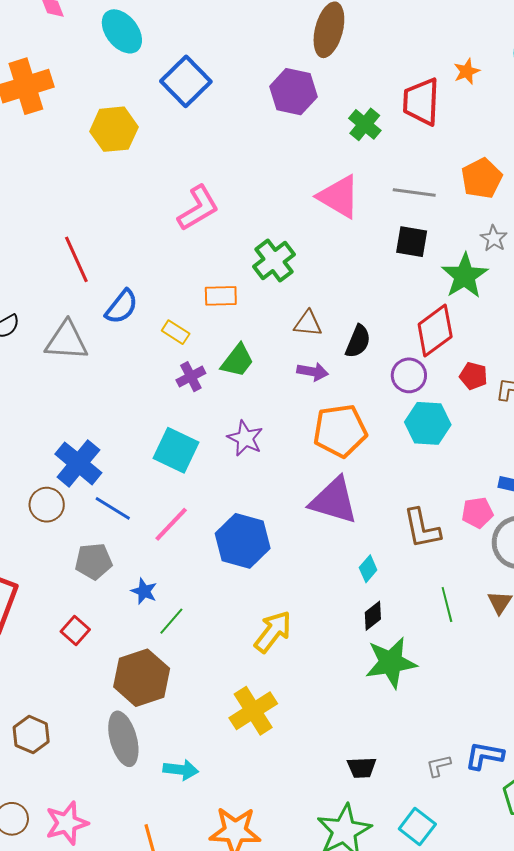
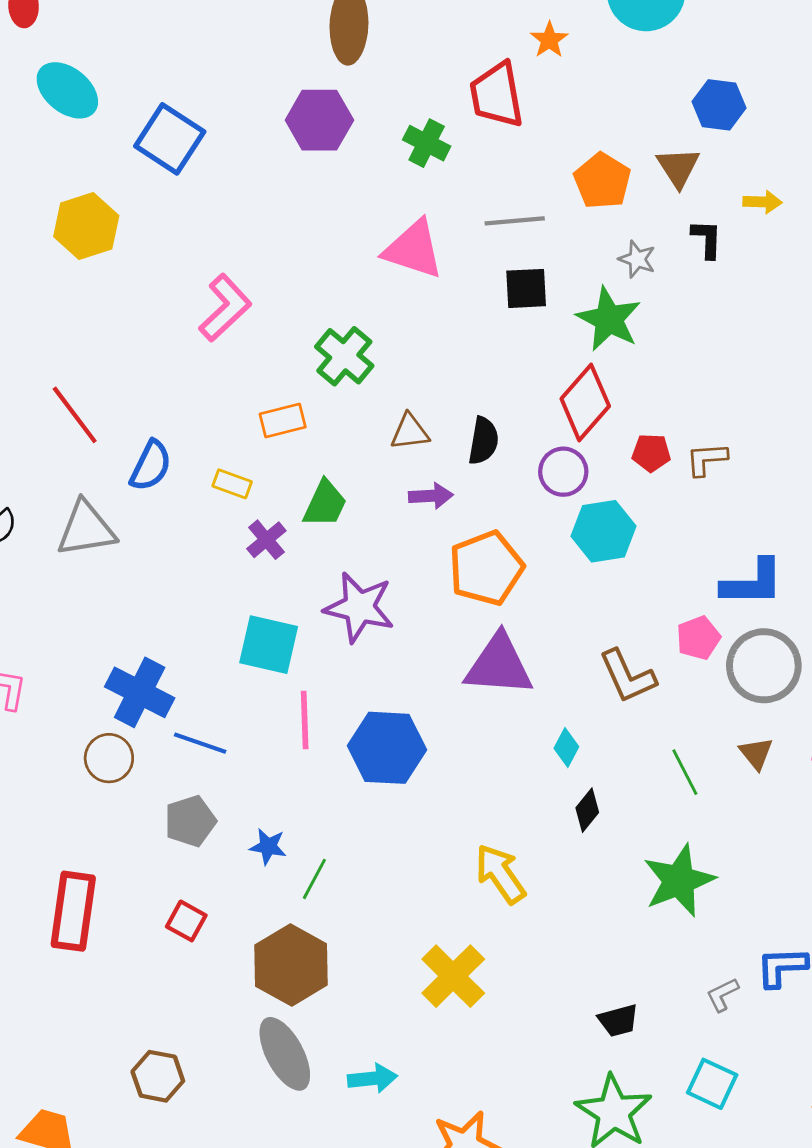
purple star: (245, 438) -> (359, 607), size x1.4
pink line: (171, 524) -> (305, 720), moved, turned -33
yellow arrow: (273, 632) -> (500, 874), moved, turned -60
green star: (391, 663) -> (679, 881), moved

